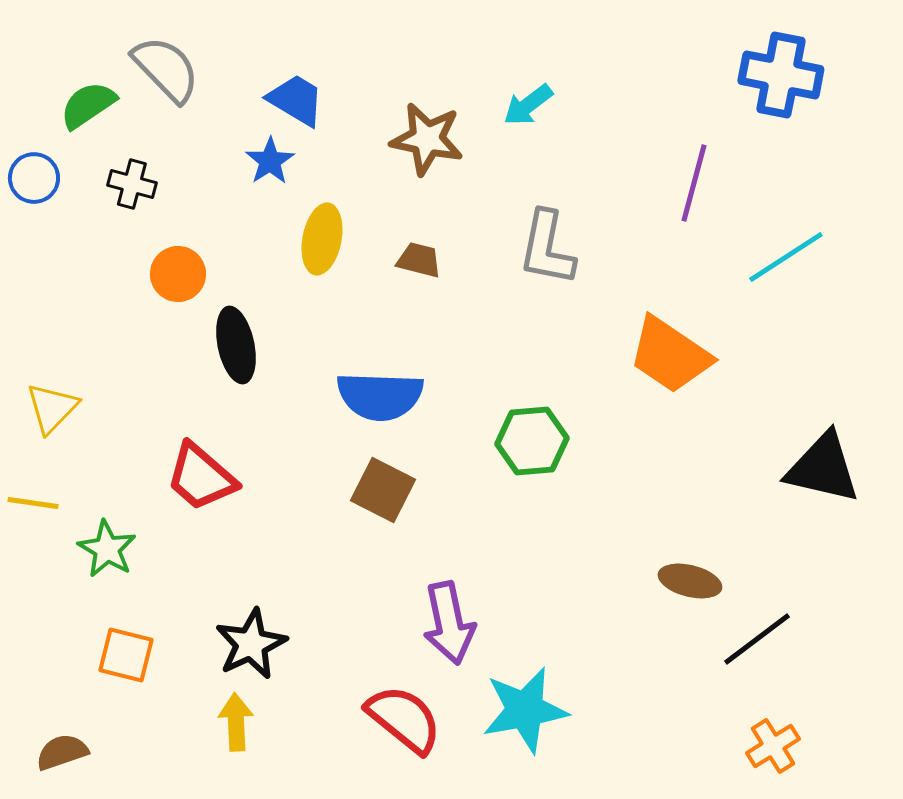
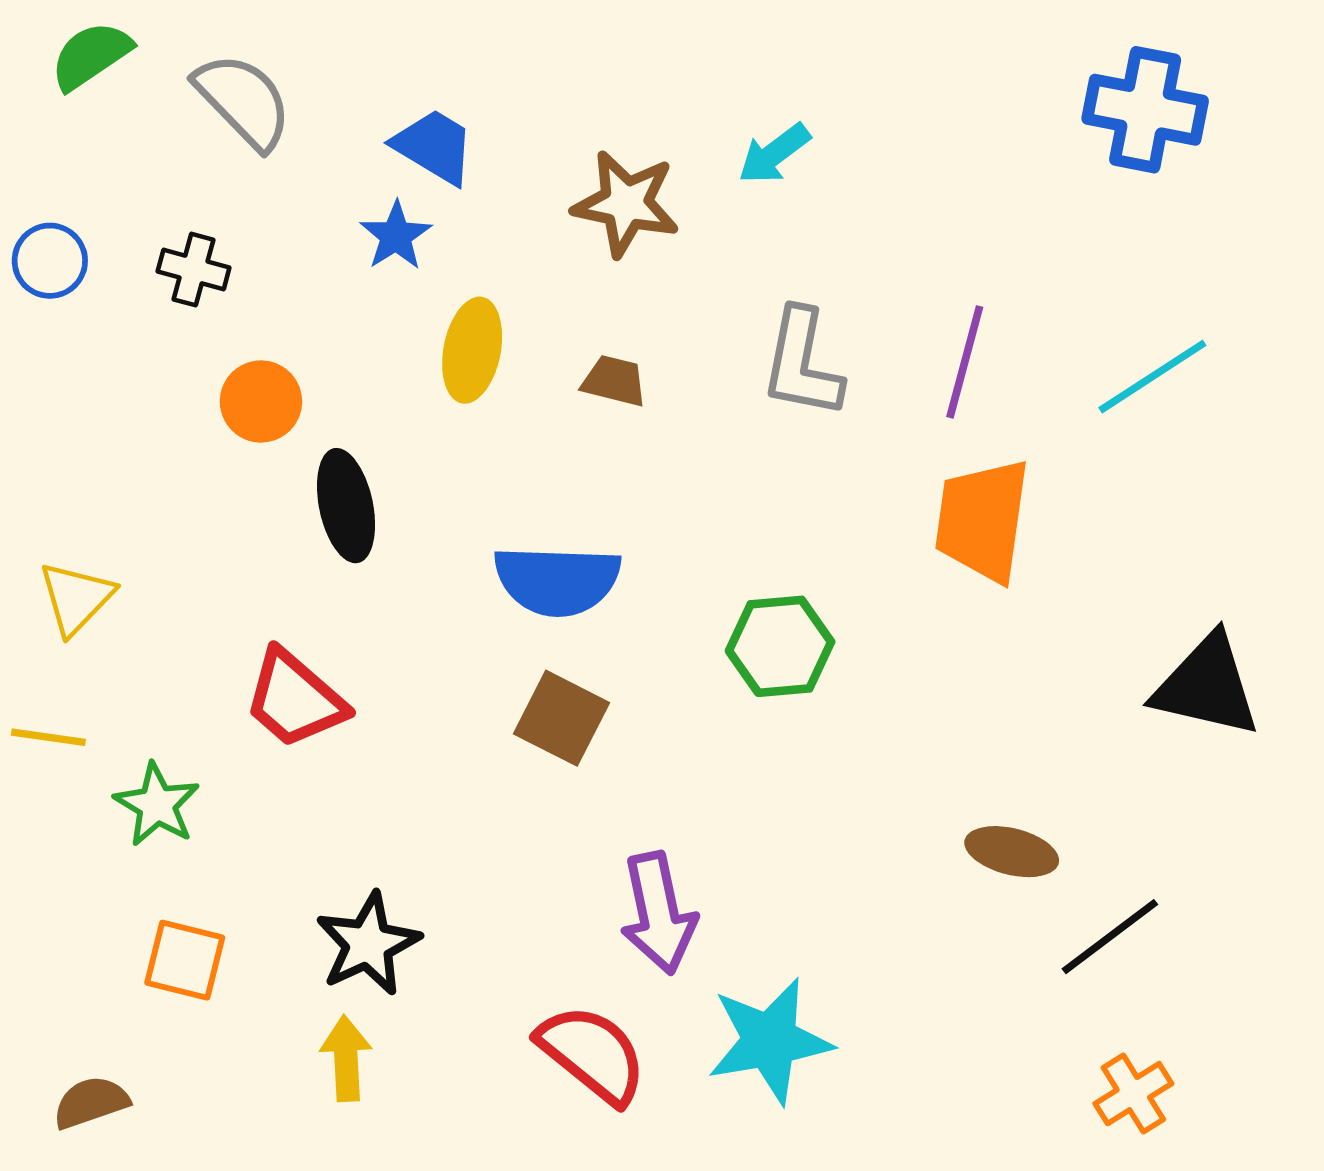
green semicircle: (88, 105) -> (91, 55), moved
purple line: (694, 183) -> (965, 362), moved
orange trapezoid: (670, 355) -> (982, 520), turned 64

